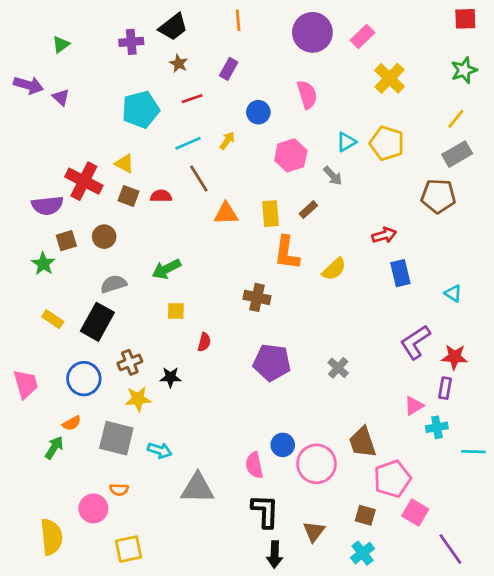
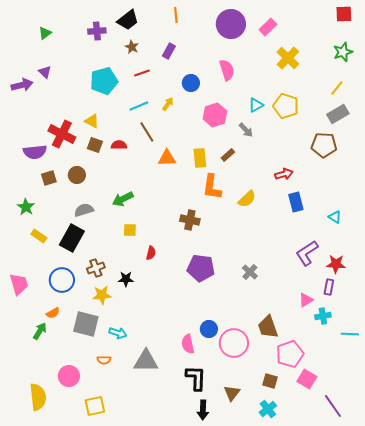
purple arrow: (28, 85) -> (22, 85), moved, turned -30
green star: (43, 264) -> (26, 207), moved
orange semicircle: (119, 490) -> (104, 360), moved

